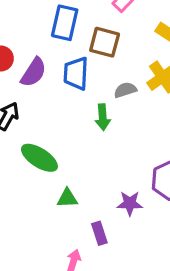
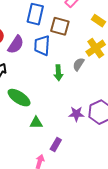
gray semicircle: (125, 90) -> (79, 64), moved, turned -40
purple star: (130, 203) -> (76, 114), moved
purple rectangle: (99, 233) -> (56, 145), turned 48

